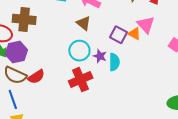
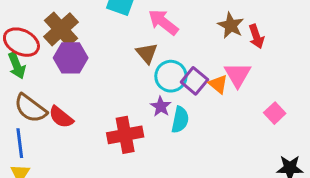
brown cross: (24, 19) -> (61, 29), turned 30
cyan circle: (79, 51) -> (171, 76), moved
purple hexagon: (16, 52) -> (71, 58), moved
red semicircle: (36, 77) -> (61, 117), turned 60

